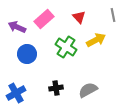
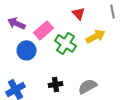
pink rectangle: (44, 19) -> (44, 30), moved

